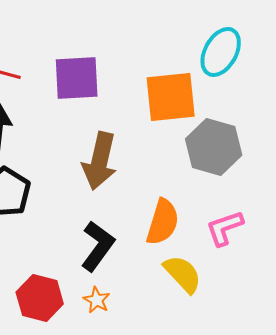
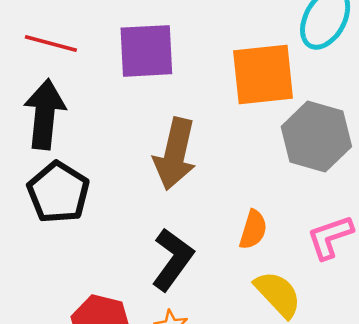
orange semicircle: (163, 222) -> (253, 230), size x0.7

